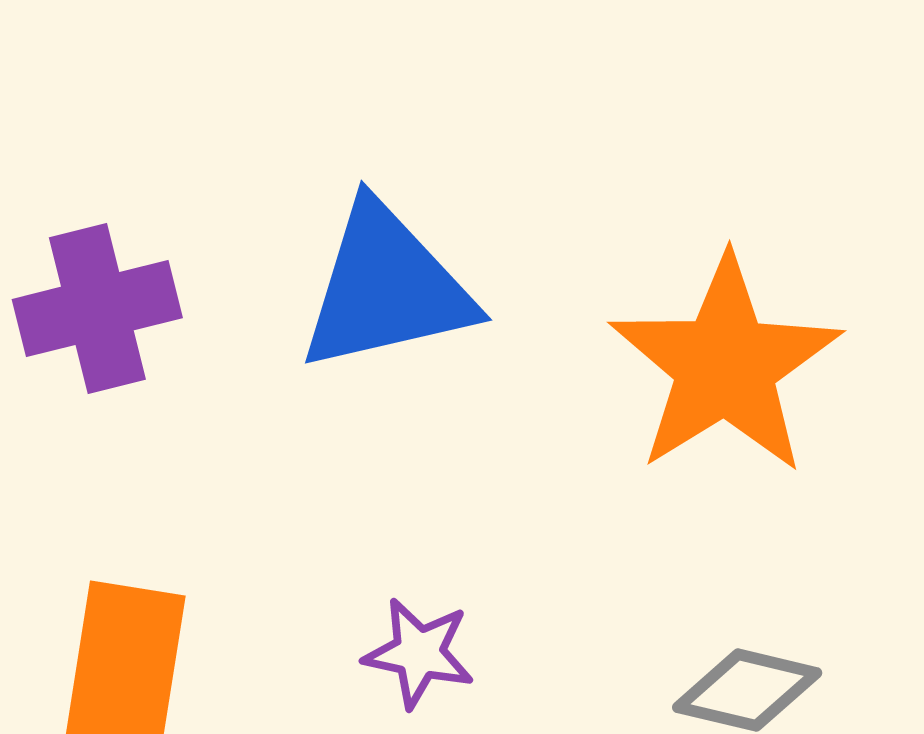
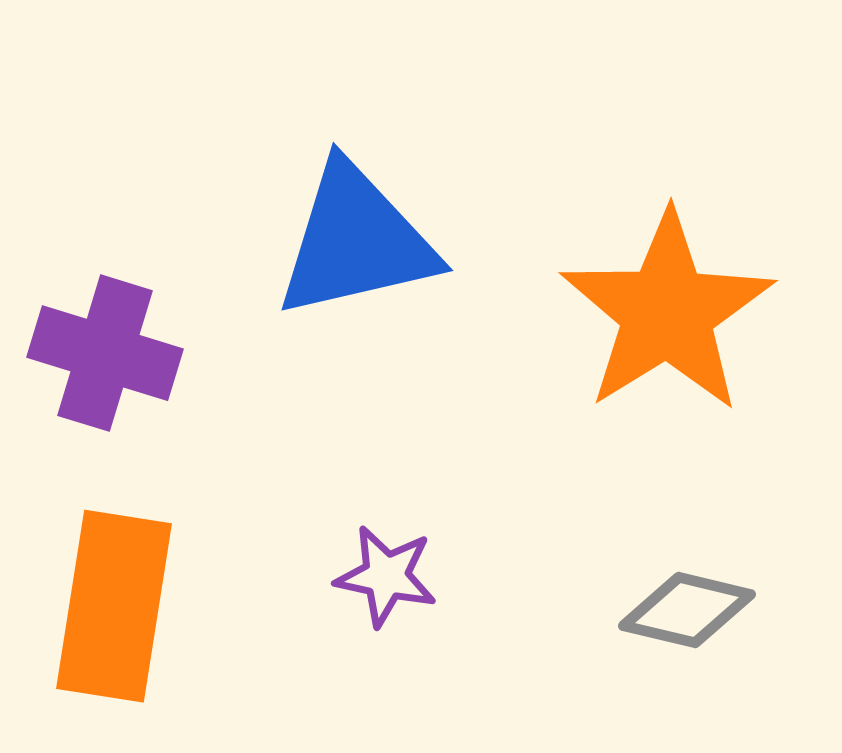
purple cross: (97, 309) -> (105, 353), moved, turned 31

